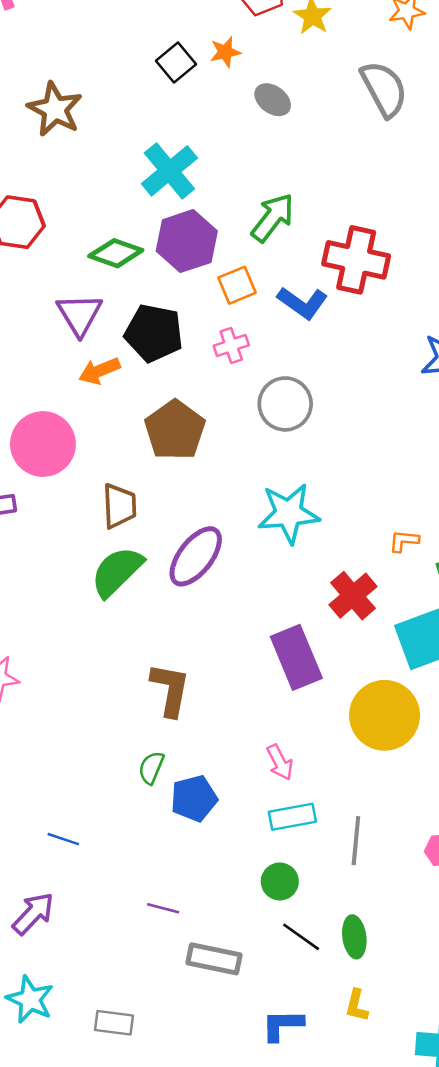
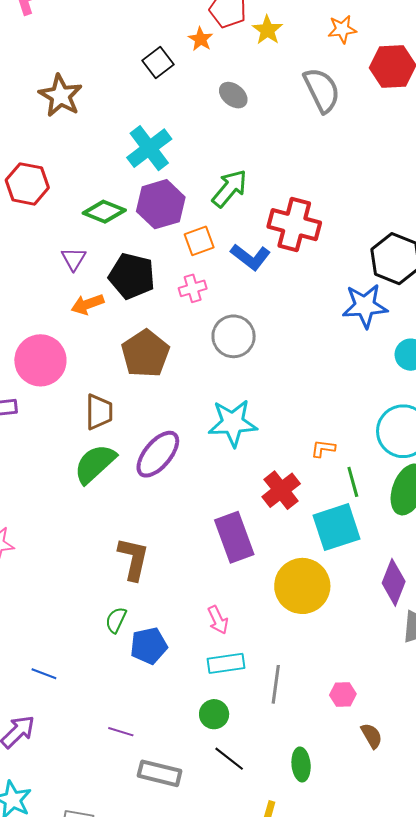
orange star: (225, 52) -> (201, 39), moved, turned -30
purple triangle: (80, 314) -> (74, 259), size x0.7
green ellipse: (354, 937) -> (301, 764), moved

